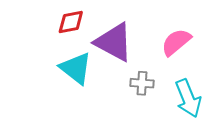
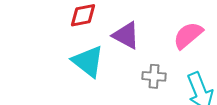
purple triangle: (114, 42) -> (126, 35), size x0.7

